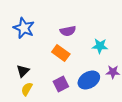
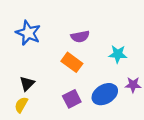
yellow semicircle: (27, 89) -> (21, 105), moved

